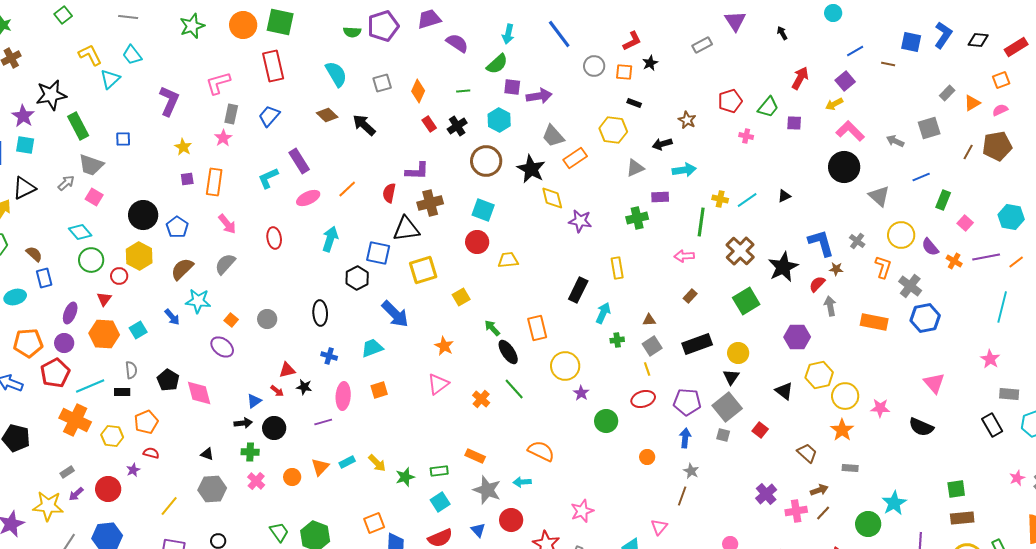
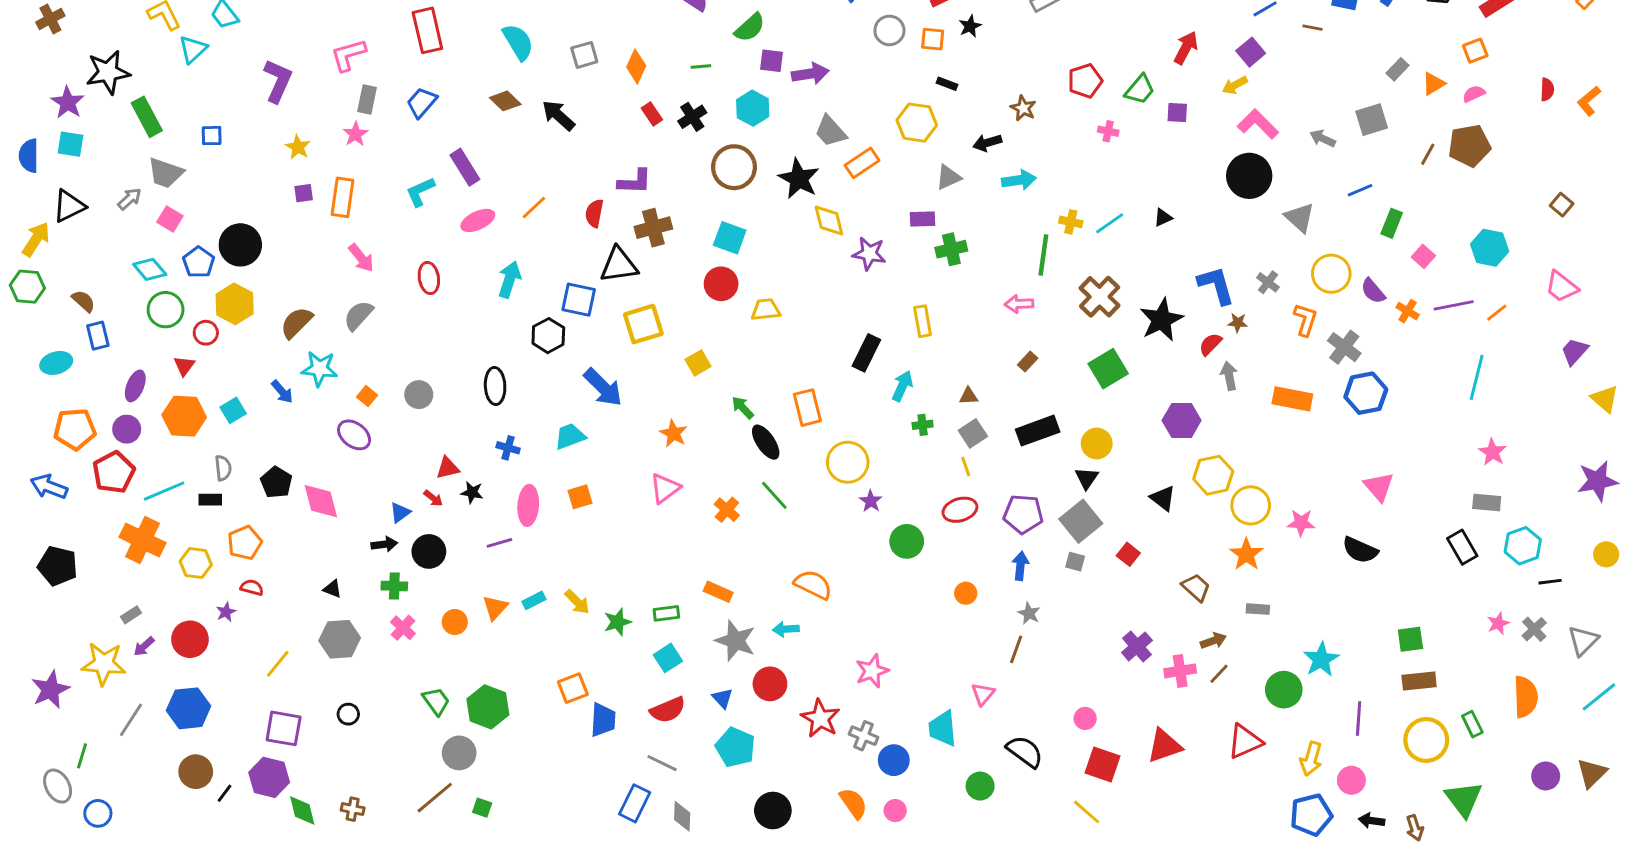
purple rectangle: (660, 197) -> (923, 219), moved
blue pentagon: (177, 227) -> (199, 262), moved
pink star: (990, 359) -> (1492, 452), moved

